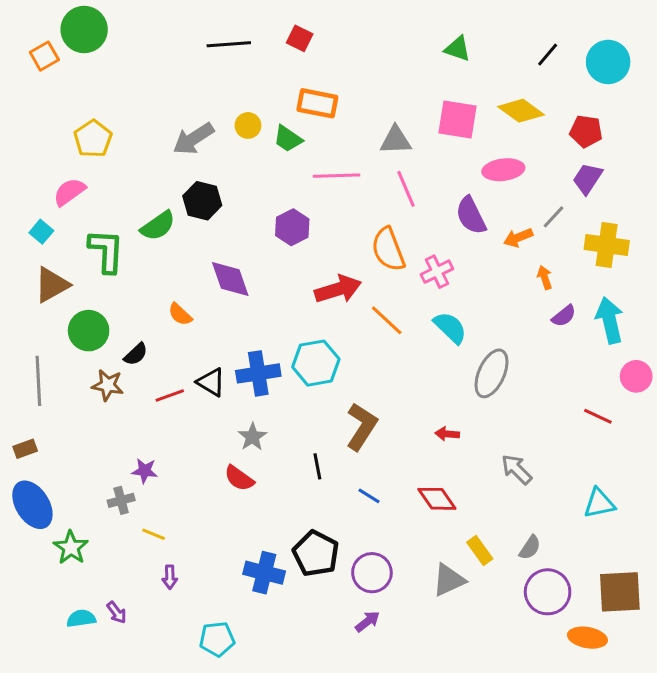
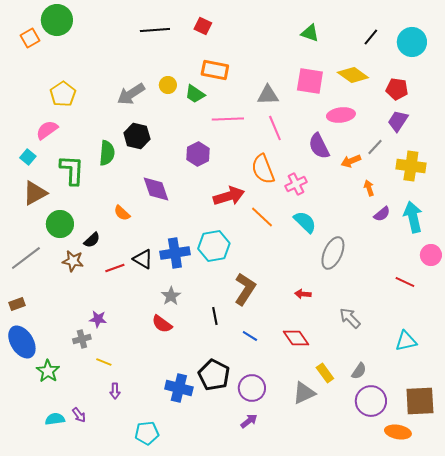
green semicircle: (158, 226) -> (107, 153), turned -50
gray line: (38, 381) -> (26, 258), turned 56

